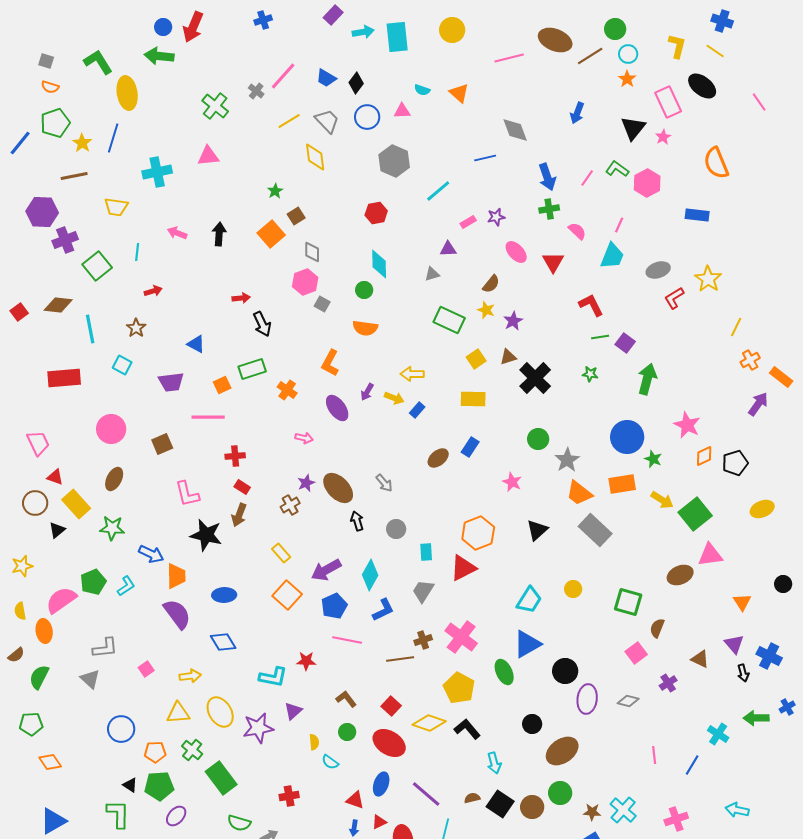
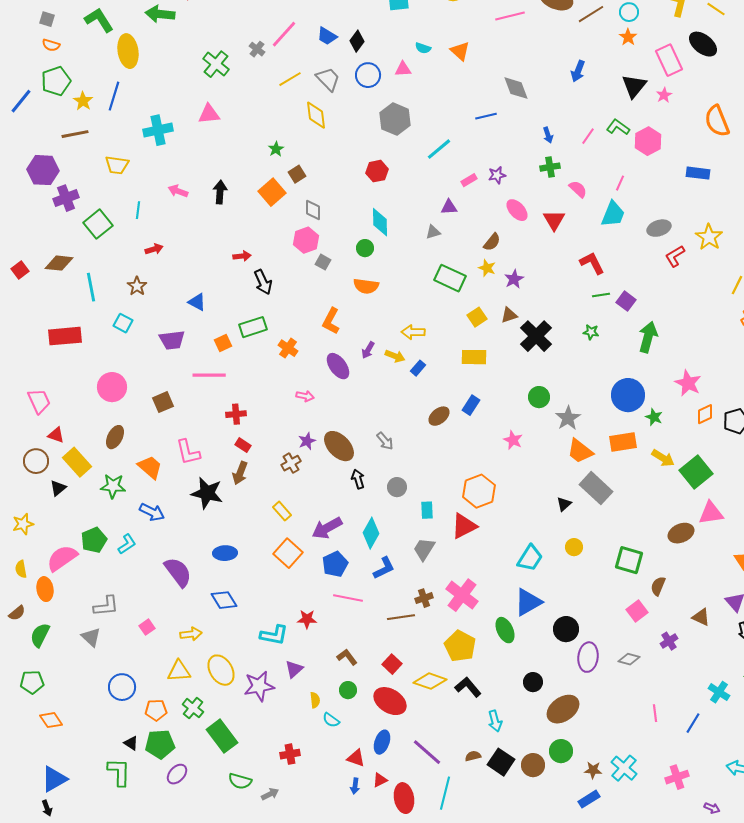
blue arrow: (547, 177) -> (548, 135), size x0.6
black triangle: (537, 530) -> (564, 504), moved, size x0.7
orange trapezoid: (176, 576) -> (150, 467), moved, turned -48

